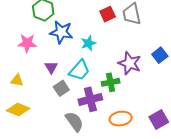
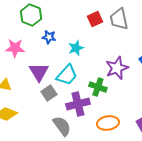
blue star: (61, 32) -> (49, 37), size x0.6
purple star: (130, 63) -> (117, 68), turned 30
purple triangle: (51, 67) -> (39, 72), size x1.5
green cross: (111, 82) -> (98, 87), turned 30

